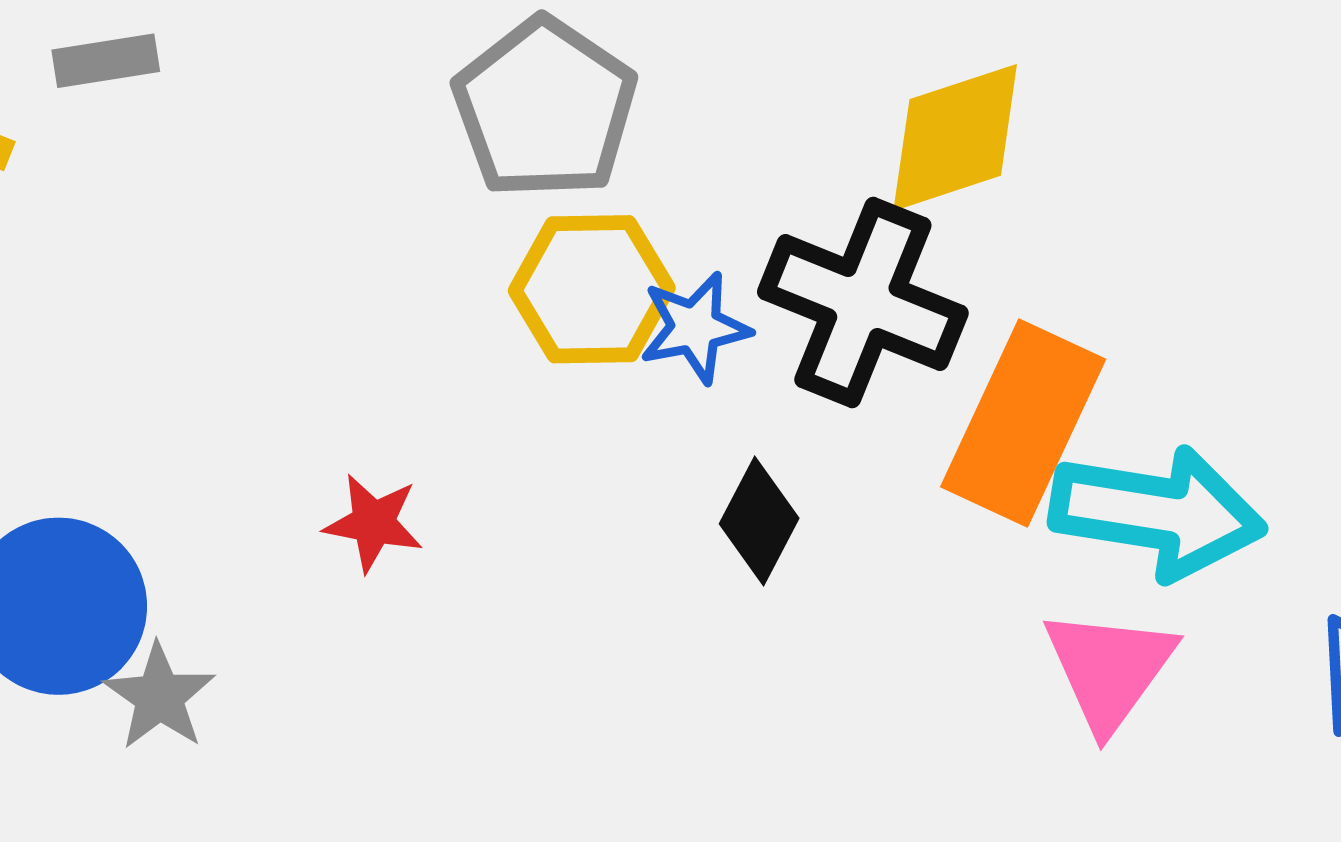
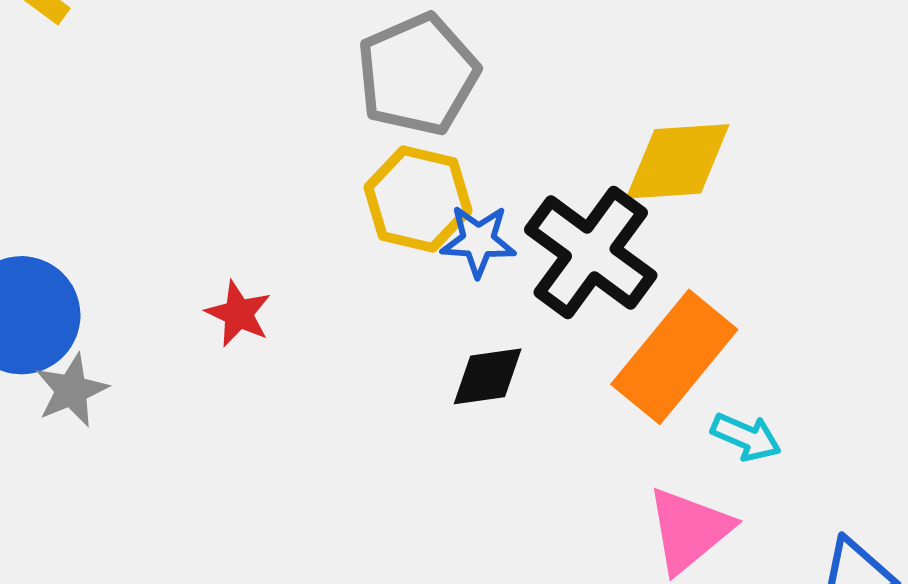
cyan arrow: (1157, 513) -> (746, 437), size x0.5
black diamond: (759, 521) -> (488, 376), turned 40

